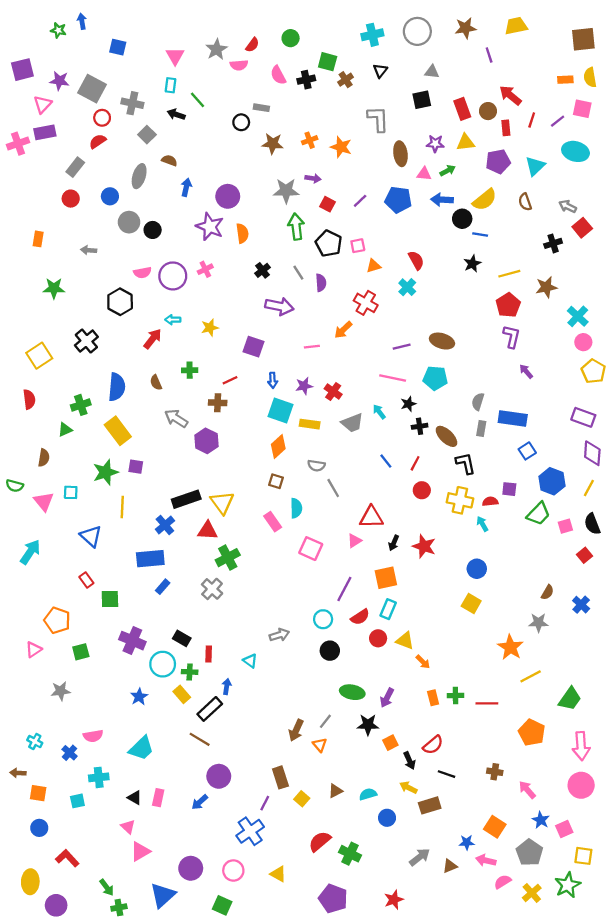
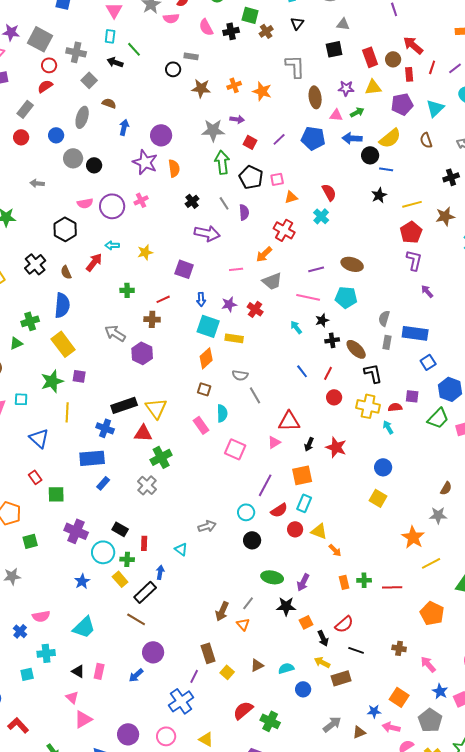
brown semicircle: (156, 383) -> (66, 272), moved
gray trapezoid: (352, 423) -> (272, 281), moved
blue cross: (165, 525) -> (105, 428), turned -30

